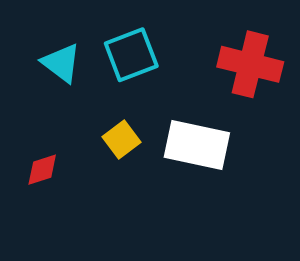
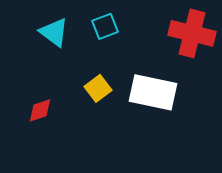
cyan square: (131, 55) -> (105, 26), size x0.7

